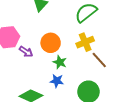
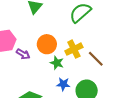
yellow cross: (85, 42) -> (74, 49), moved
blue star: (57, 81) -> (63, 84), moved

